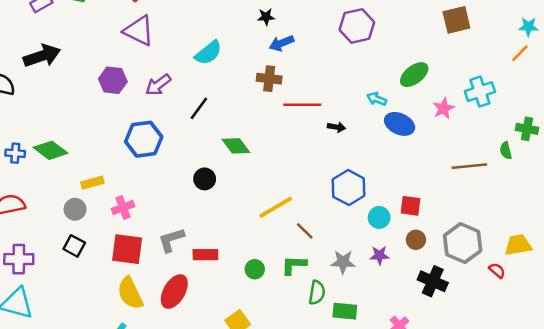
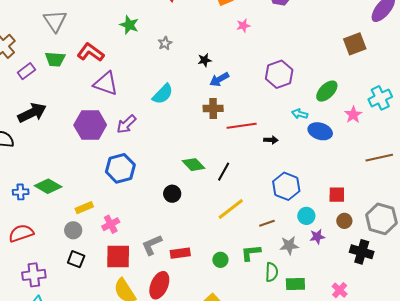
purple hexagon: (357, 26) -> (279, 74), moved
purple hexagon: (113, 80) -> (90, 125), size x1.4
black line: (199, 108) -> (224, 172), moved
cyan circle: (379, 217) -> (306, 216), moved
brown line: (305, 231) -> (267, 223), moved, turned -56

